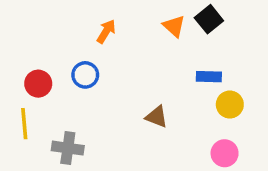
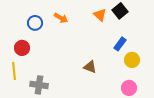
orange arrow: (106, 31) -> (61, 18), turned 88
blue circle: (85, 75) -> (35, 23), moved
blue rectangle: (209, 77) -> (120, 44), turned -56

